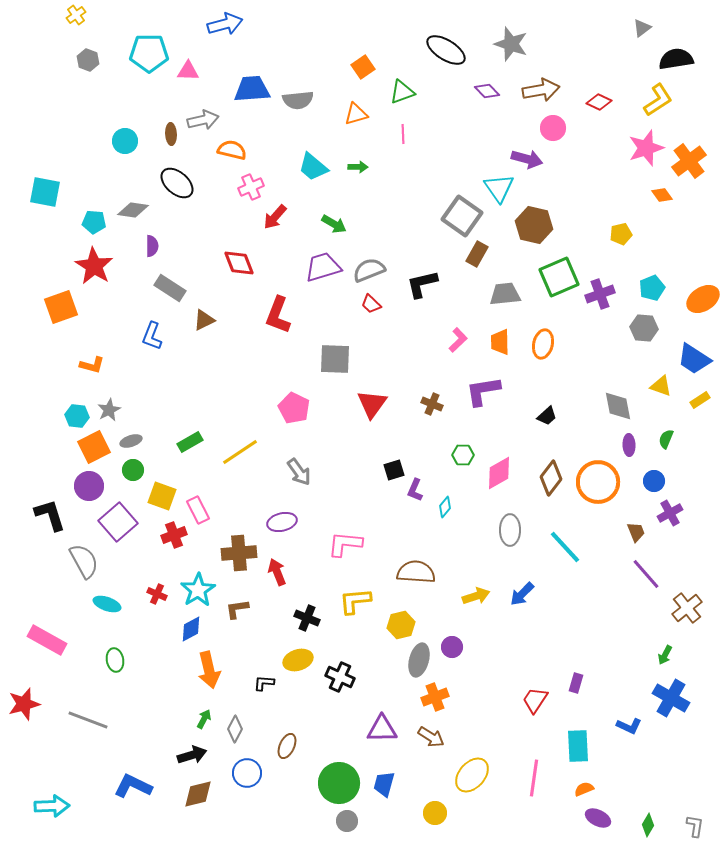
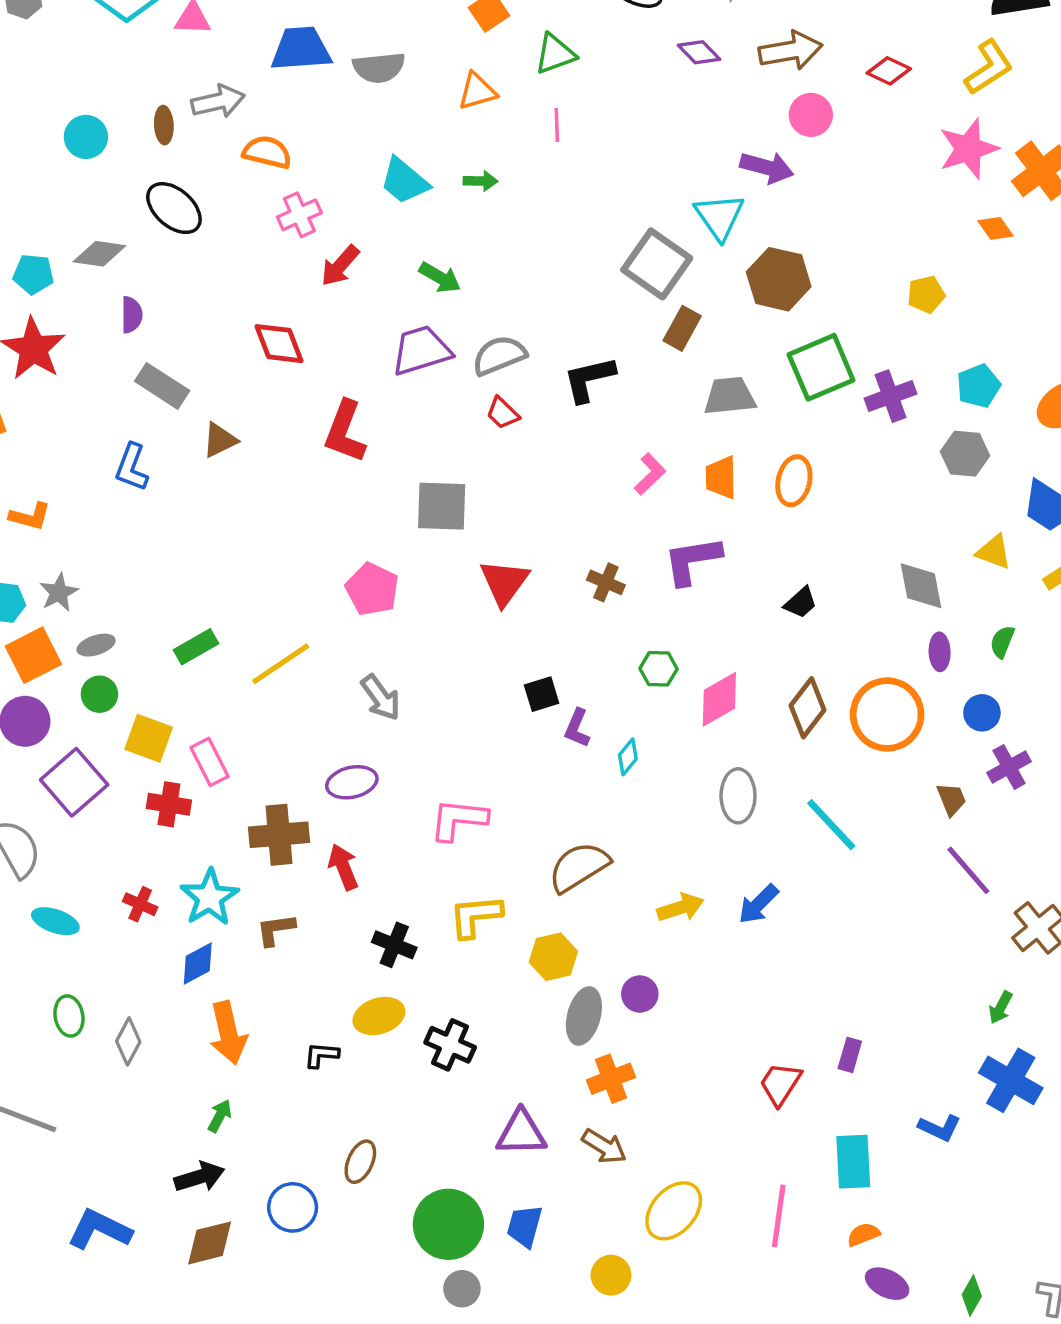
red cross: (174, 535) -> (169, 804), turned 30
brown semicircle: (416, 572) -> (579, 867), turned -36
gray diamond: (235, 729) -> (128, 1041), moved

